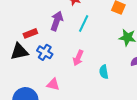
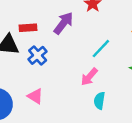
cyan line: (84, 24) -> (101, 49), moved
pink arrow: (78, 58) -> (89, 77), moved

